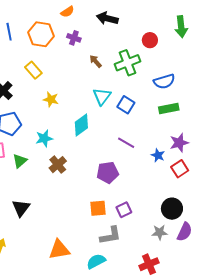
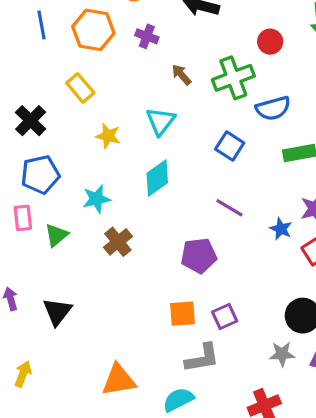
blue semicircle: (164, 81) -> (273, 108), moved
cyan triangle: (102, 96) -> (161, 121), moved

